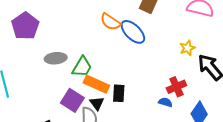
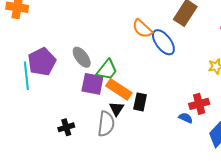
purple pentagon: (25, 26) -> (42, 62), moved
gray ellipse: (56, 58) -> (82, 57), turned 50
purple square: (72, 100) -> (92, 84), moved, turned -30

